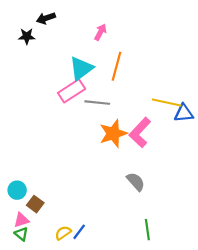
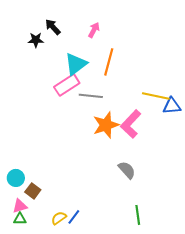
black arrow: (46, 18) -> (53, 27), moved, turned 66
black star: (27, 36) -> (36, 40), moved
green triangle: (21, 234) -> (20, 219), turned -40

